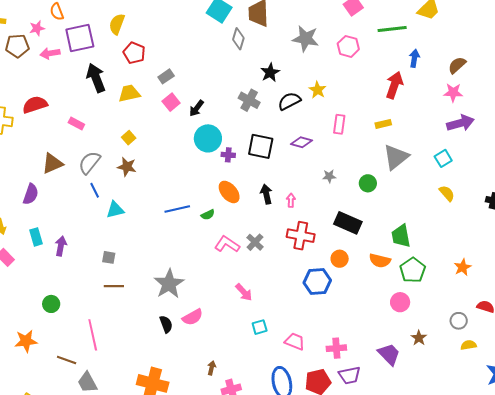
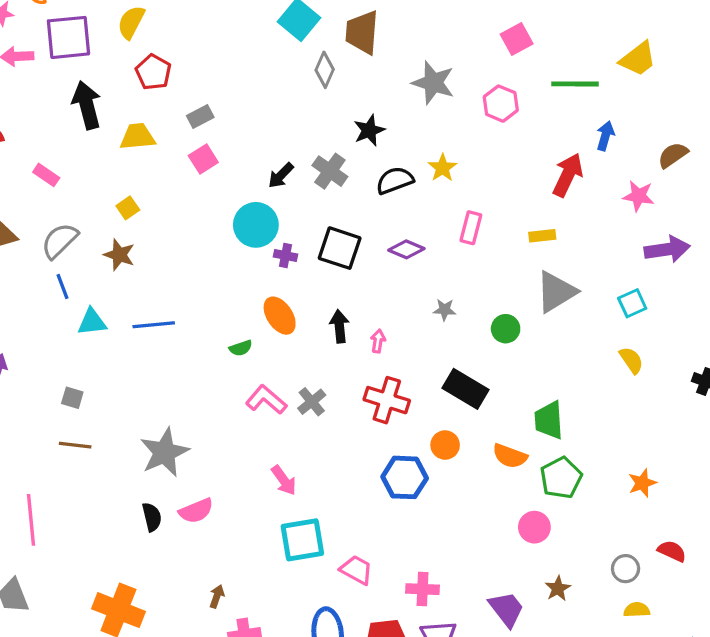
pink star: (453, 93) -> (639, 196), moved
black arrow: (197, 108) -> (281, 175), moved
blue line: (177, 209) -> (154, 325), moved
cyan square: (260, 327) -> (302, 540), size x1.8

